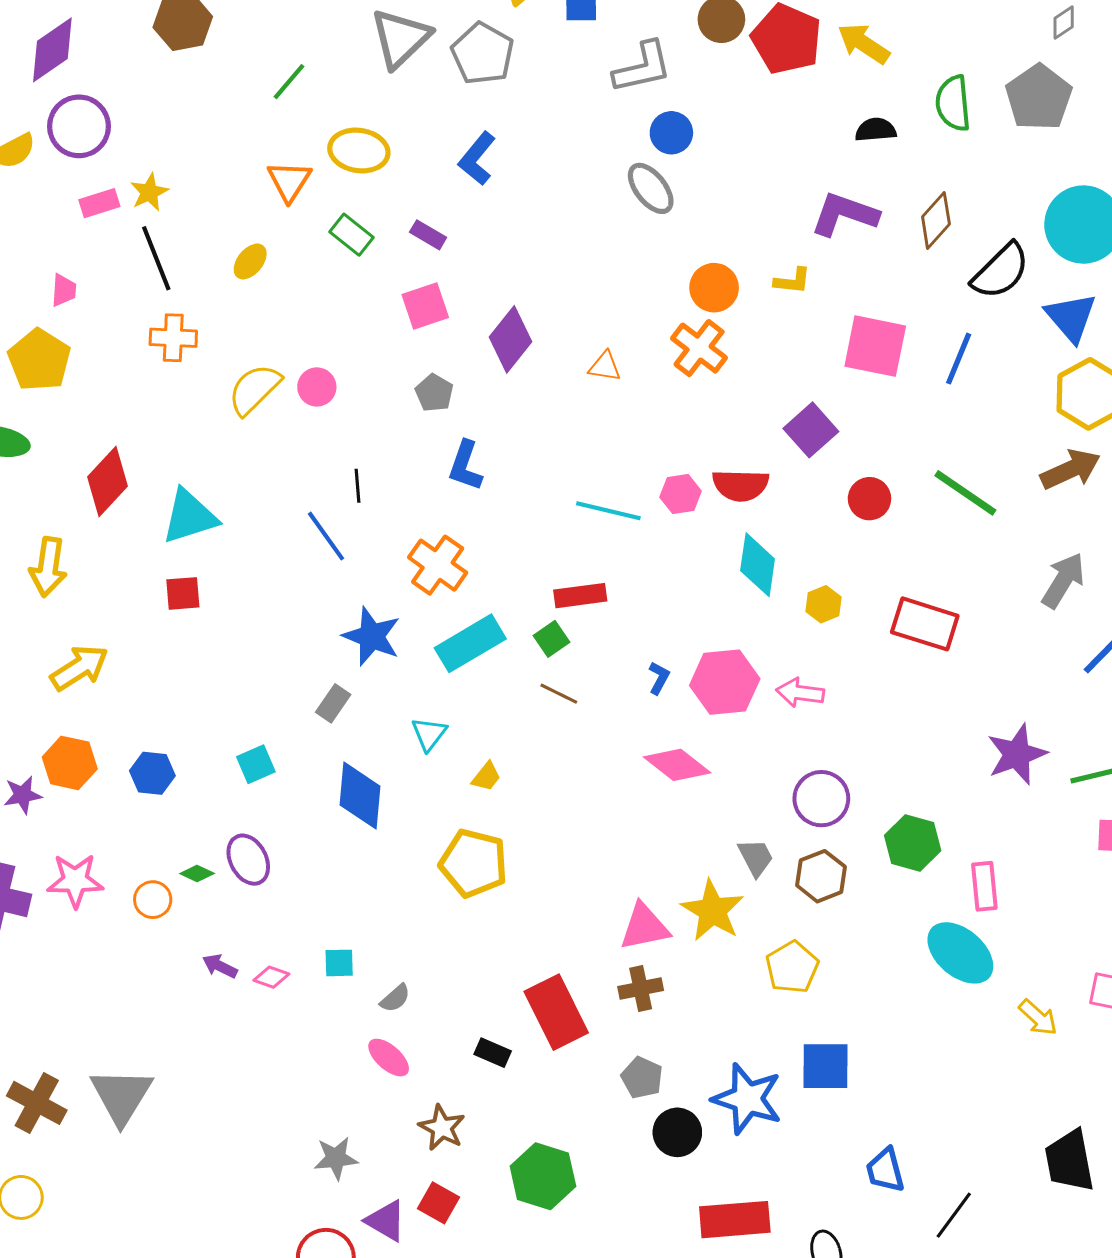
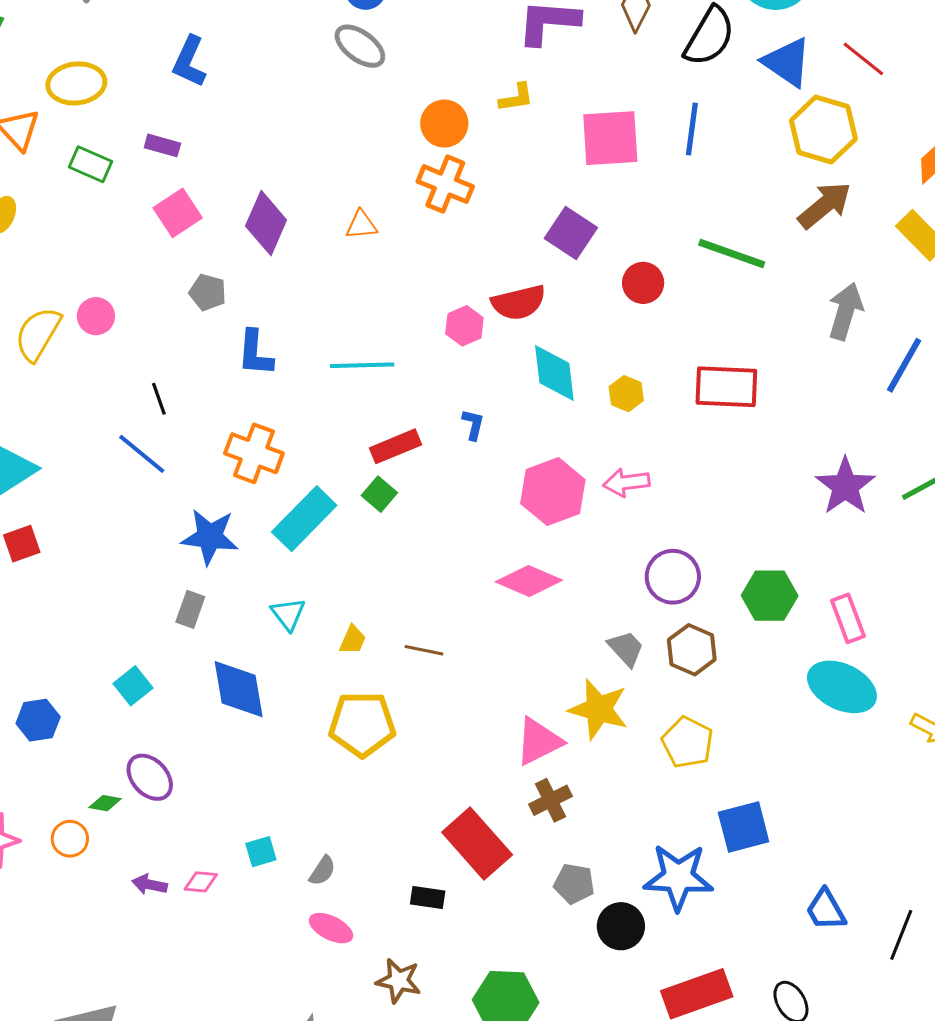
cyan line: (608, 511) -> (362, 365), moved
blue L-shape: (659, 678) -> (473, 425), moved
brown line: (559, 694) -> (424, 650), moved

